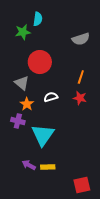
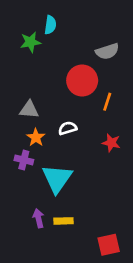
red circle: (40, 62) -> (82, 80), moved
gray triangle: (22, 83) -> (29, 110), turned -35
red star: (80, 98) -> (111, 143), moved
purple arrow: (29, 165) -> (38, 218), turned 48

